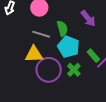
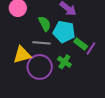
gray line: (41, 34) -> (42, 43), moved
cyan pentagon: (68, 47) -> (64, 32), moved

